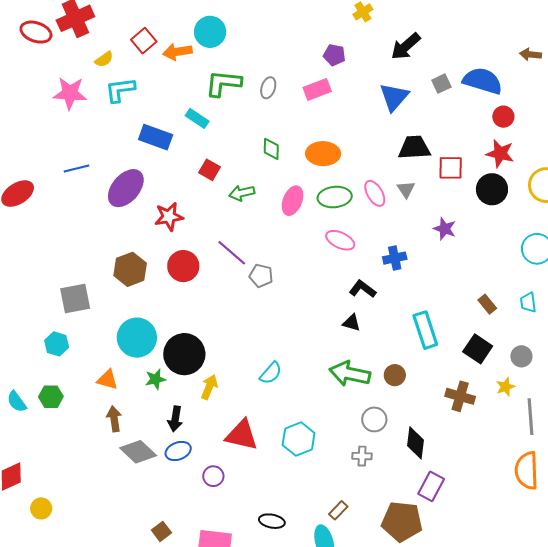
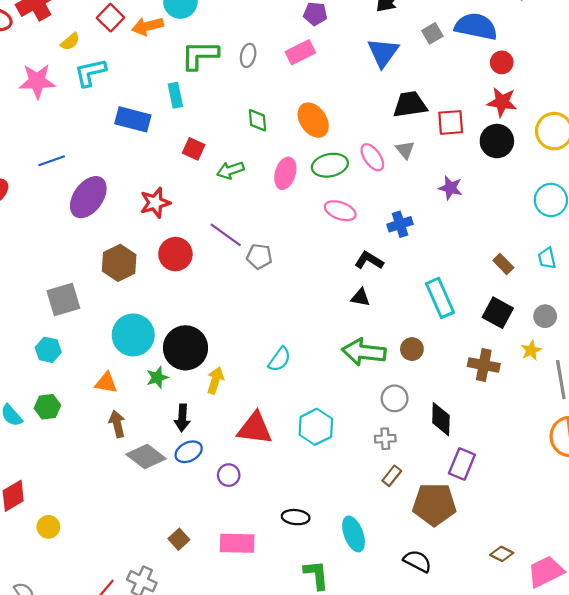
cyan rectangle: (197, 118) -> (175, 95), turned 50
orange ellipse: (323, 154) -> (313, 120), turned 60
purple ellipse: (126, 188) -> (88, 197), moved
brown rectangle: (338, 510) -> (392, 476), moved

